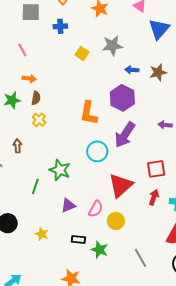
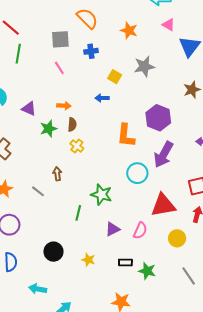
pink line: (22, 50) -> (59, 68), moved
blue arrow: (132, 70) -> (102, 98), moved
red triangle: (121, 185) -> (163, 205), turned 36
yellow circle: (116, 221) -> (177, 238), moved

